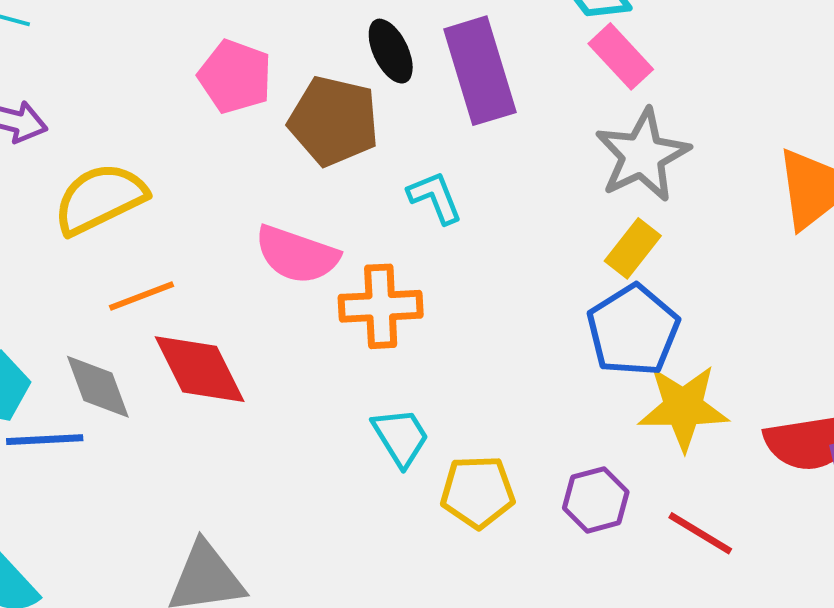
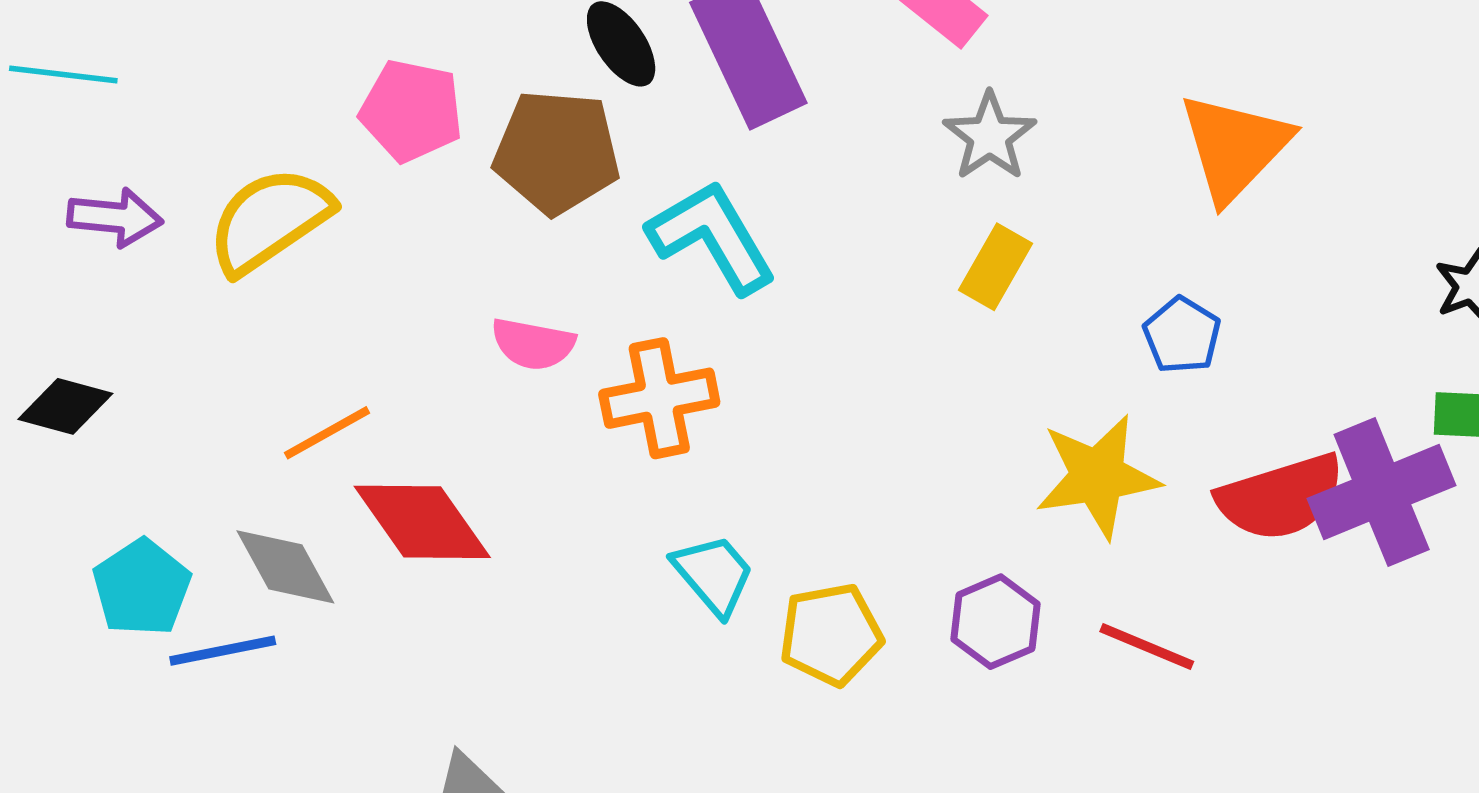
gray star: (642, 155) -> (990, 136), size x0.7
cyan L-shape: (435, 197) -> (712, 237), size x1.6
yellow semicircle: (100, 199) -> (270, 220), moved
pink semicircle: (297, 255) -> (533, 344), size x0.7
blue pentagon: (633, 330) -> (1182, 335), moved, size x0.6

